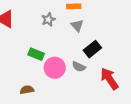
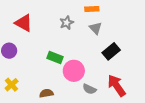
gray semicircle: (79, 67) -> (89, 89), moved
red arrow: (109, 79) -> (117, 86), moved

